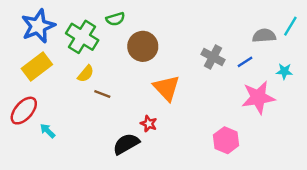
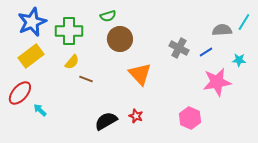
green semicircle: (115, 19) -> (108, 16), moved
green cross: (82, 37) -> (69, 31), turned -32
red star: (149, 124) -> (136, 116), moved

